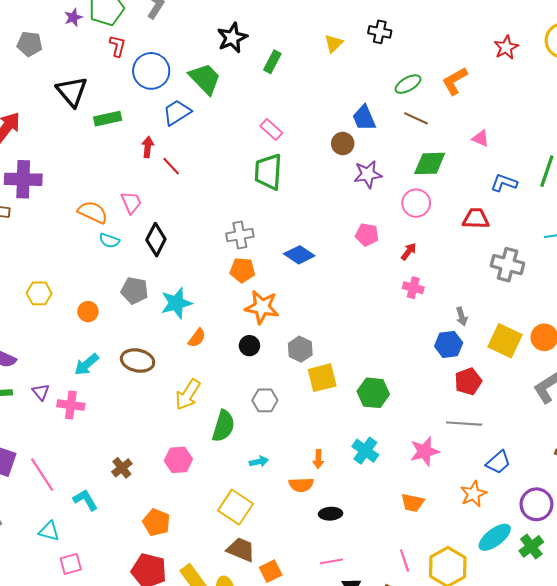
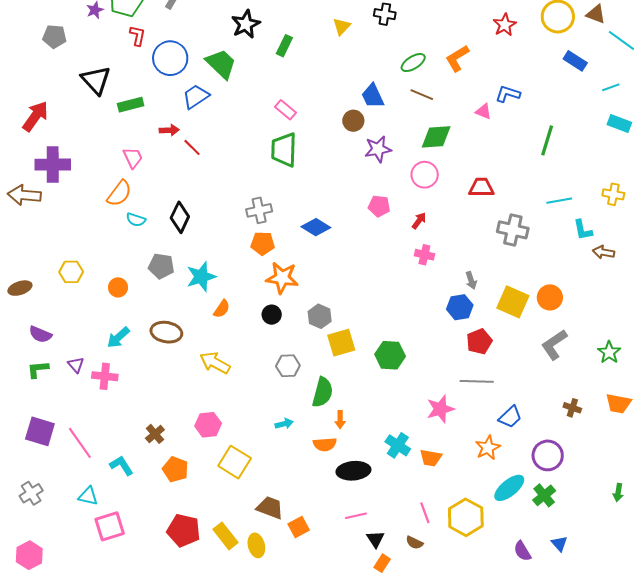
red arrow: (148, 147) -> (169, 130), turned 84
blue L-shape: (504, 183) -> (508, 94), moved
pink trapezoid: (131, 202) -> (133, 158), moved
orange semicircle: (93, 212) -> (119, 193), turned 104
yellow arrow: (188, 395) -> (215, 363), turned 88
green semicircle: (223, 426) -> (323, 392), moved
cyan cross: (365, 451) -> (398, 445), moved
yellow square: (236, 507) -> (235, 462), moved
black ellipse: (331, 514) -> (353, 471), size x1.5
orange pentagon: (156, 522) -> (175, 469), moved
pink square: (71, 564) -> (110, 526), size x1.4

